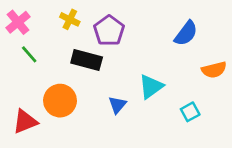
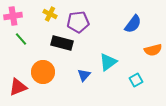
pink cross: (18, 22) -> (13, 16), turned 30
purple pentagon: (109, 31) -> (78, 22), turned 30

